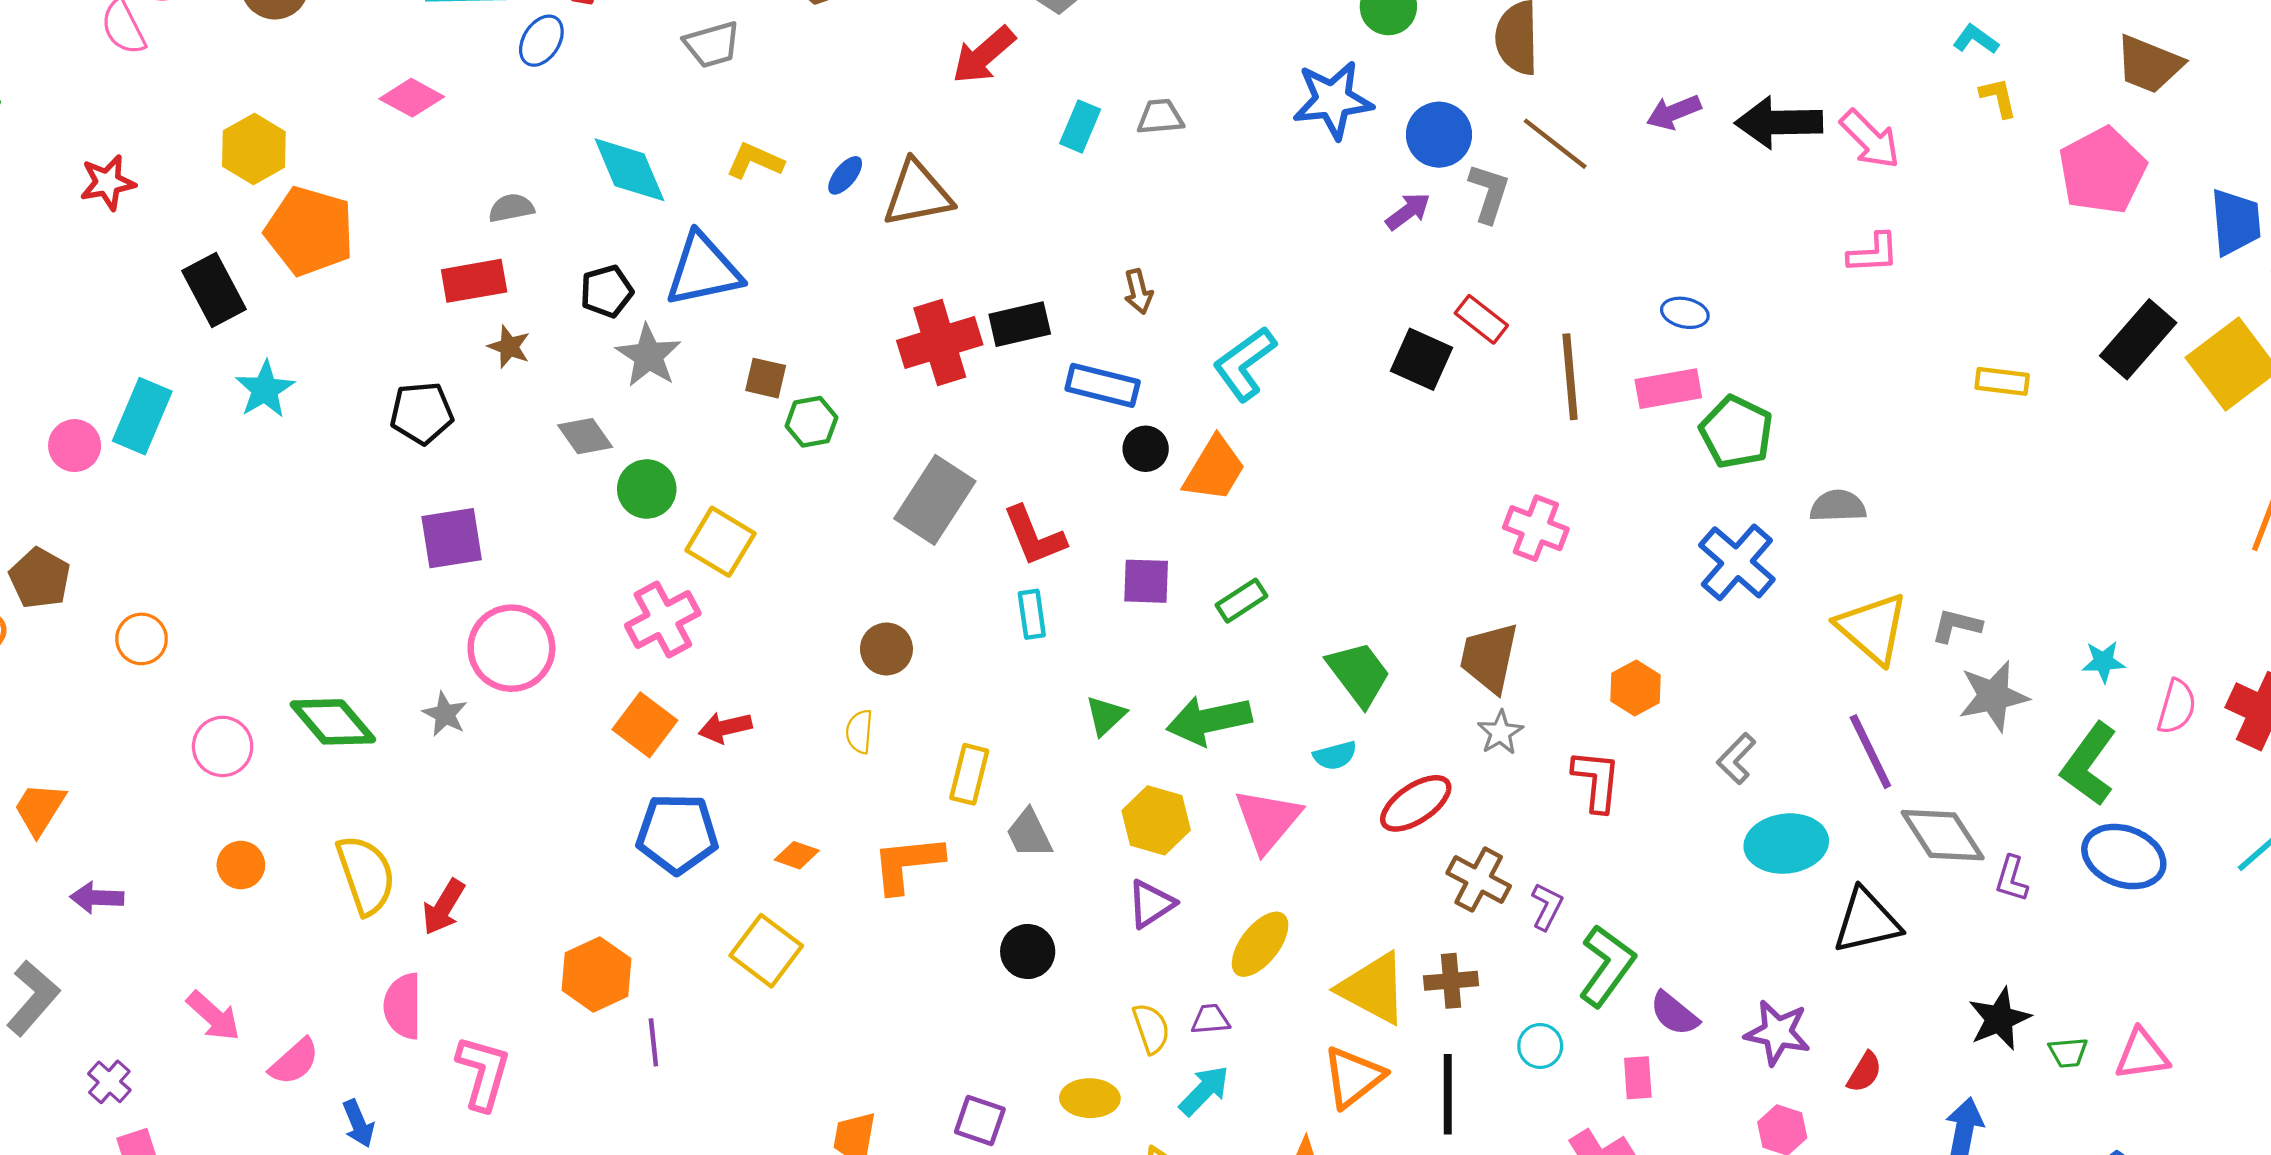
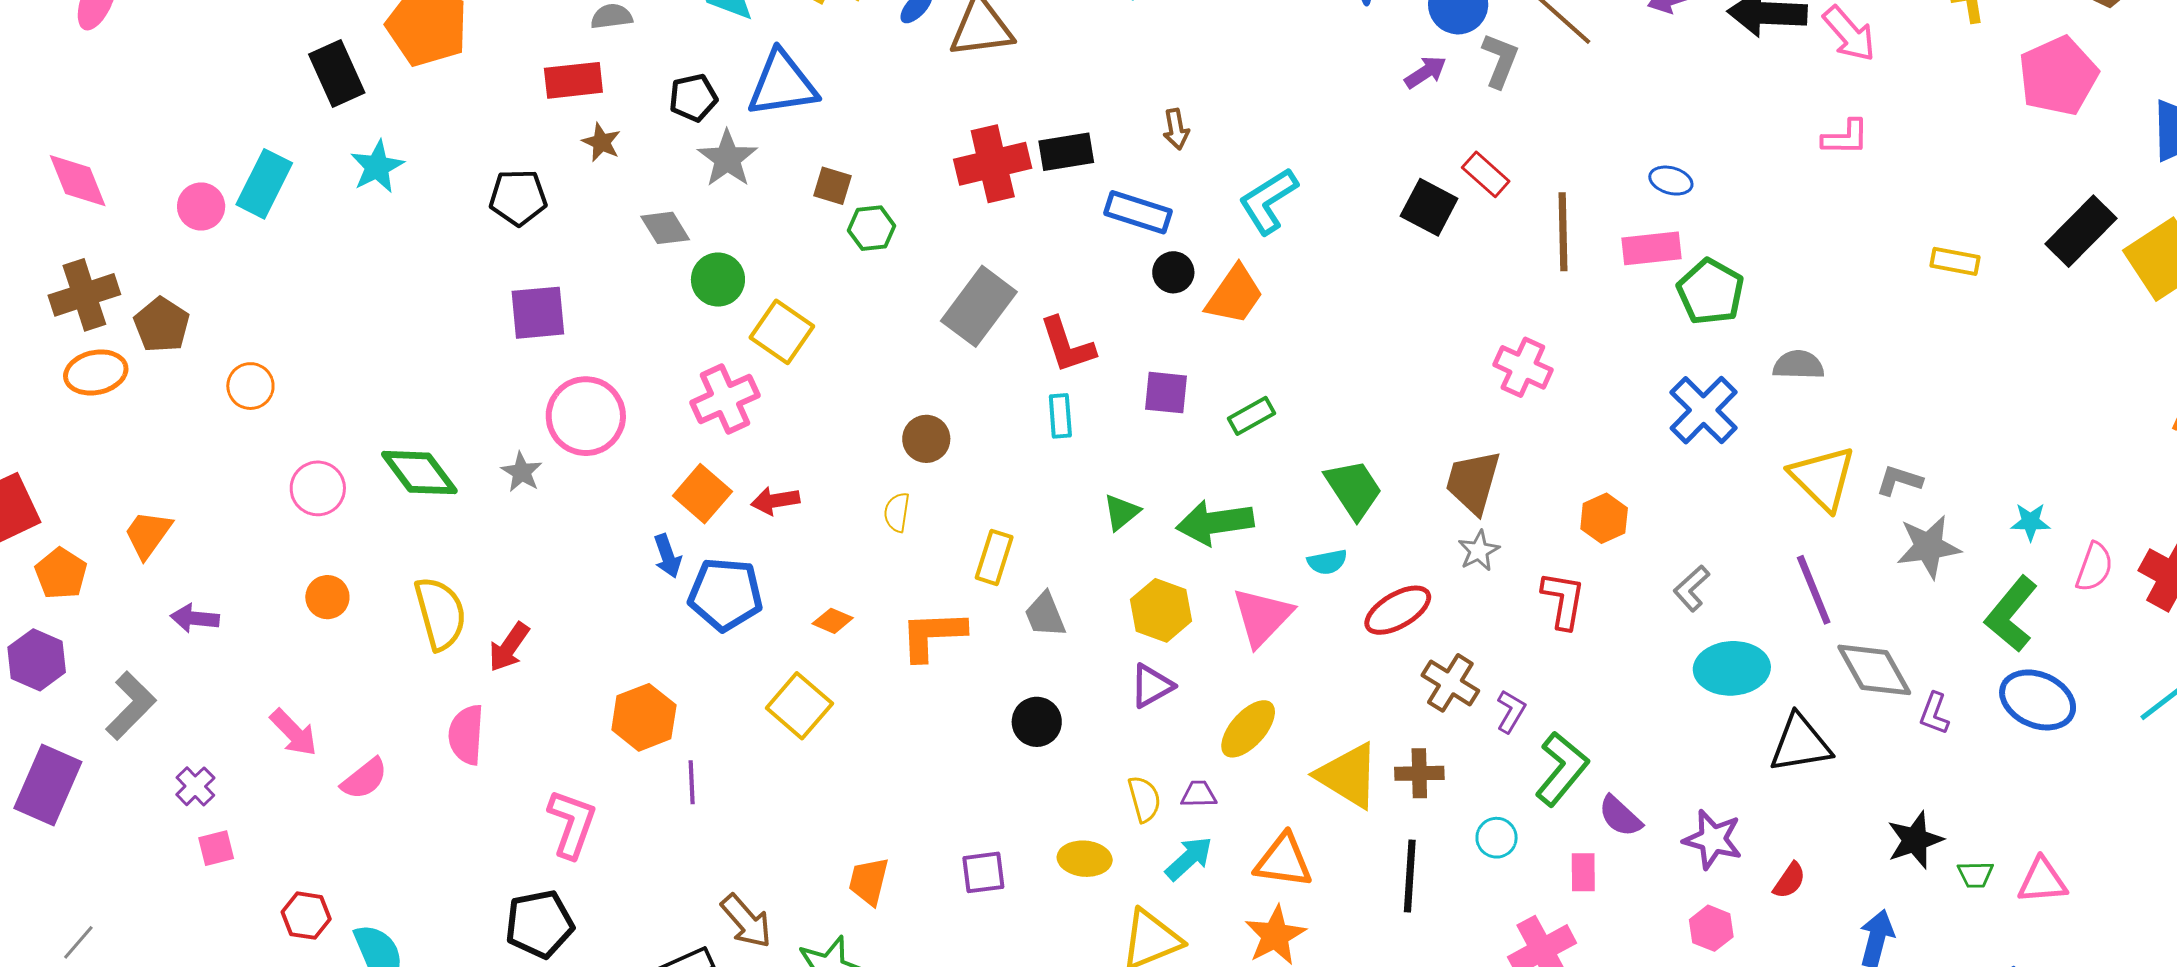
pink L-shape: (483, 1073) -> (572, 824), moved
orange triangle: (1353, 1077) -> (1284, 861), moved, turned 42
purple square: (980, 1121) -> (983, 872), turned -30
blue arrow: (358, 1124) -> (668, 556), moved

